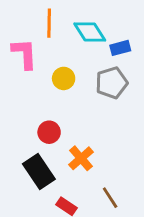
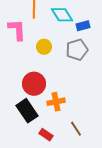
red circle: (49, 132) -> (34, 84), size x1.5
orange cross: (81, 158) -> (56, 102), turned 30

